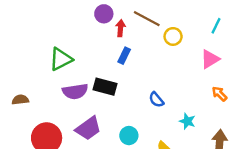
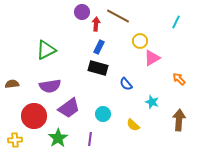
yellow circle: (173, 36) -> (140, 41), moved
pink triangle: (210, 59) -> (152, 58), moved
black rectangle: (105, 87) -> (98, 68), moved
purple semicircle: (75, 91) -> (50, 86), moved

